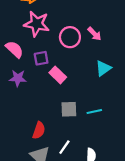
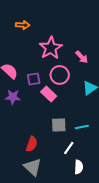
pink star: (37, 24) -> (51, 48), moved, turned 30
pink circle: (70, 37) -> (60, 75), moved
white line: (64, 147) -> (69, 148), moved

